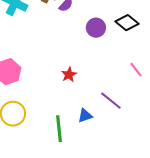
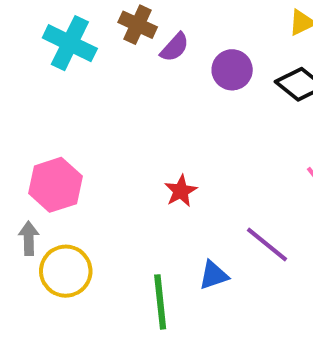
purple circle: (96, 28) -> (232, 70), moved

